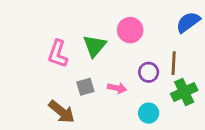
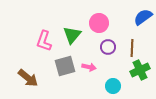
purple circle: (149, 72) -> (108, 47), moved
gray square: (85, 87) -> (65, 66), size x1.5
brown arrow: (62, 112) -> (28, 78), moved

